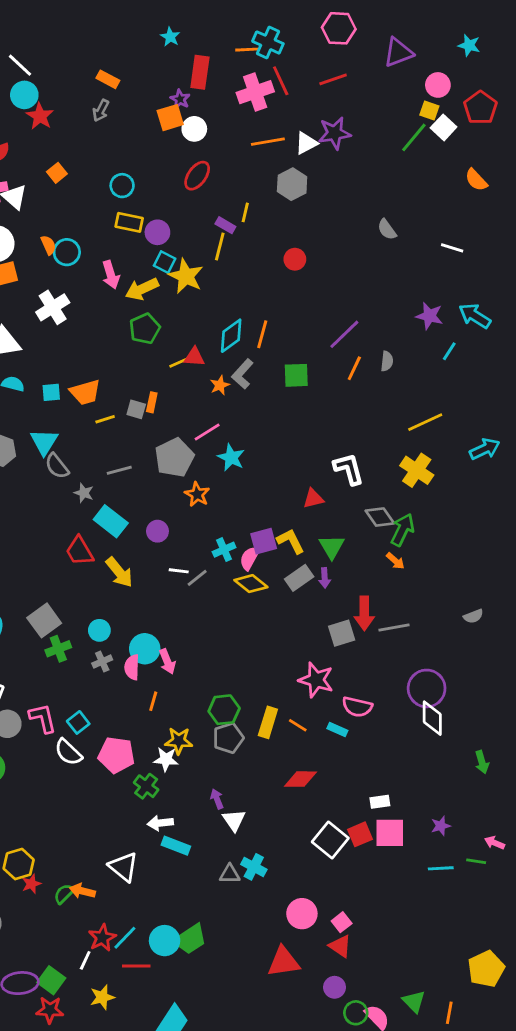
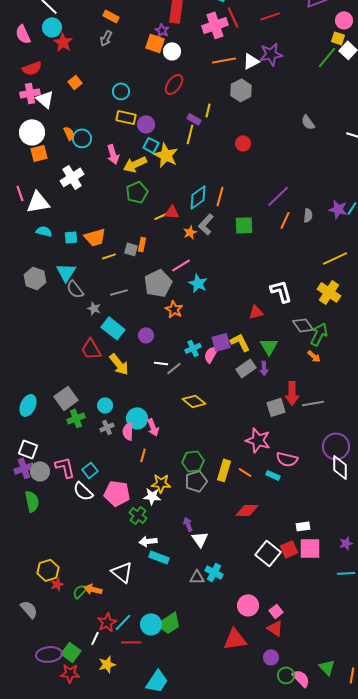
orange square: (170, 118) -> (155, 43), turned 36
purple star: (429, 316) -> (338, 209), moved
yellow diamond: (251, 584) -> (194, 401), moved

